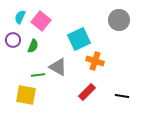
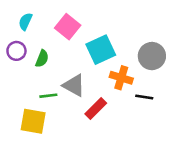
gray circle: (119, 20) -> (152, 56), moved
pink square: (41, 21) -> (68, 27), moved
red rectangle: (87, 92) -> (96, 108), moved
black line: (122, 96) -> (144, 97), moved

